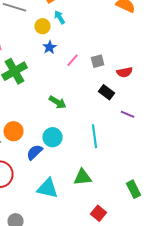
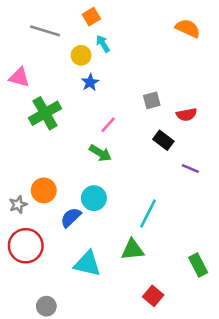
pink line: (72, 60) -> (108, 125), moved
cyan line: (94, 136) -> (148, 214), moved, turned 35

